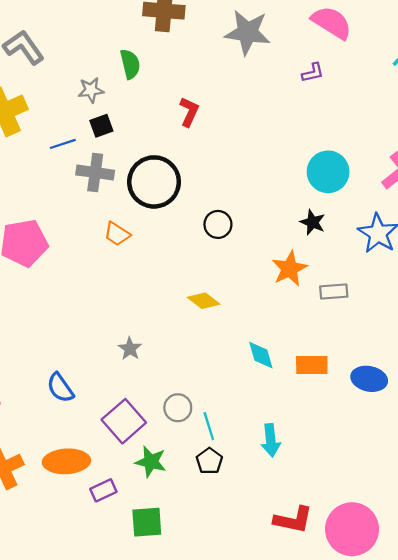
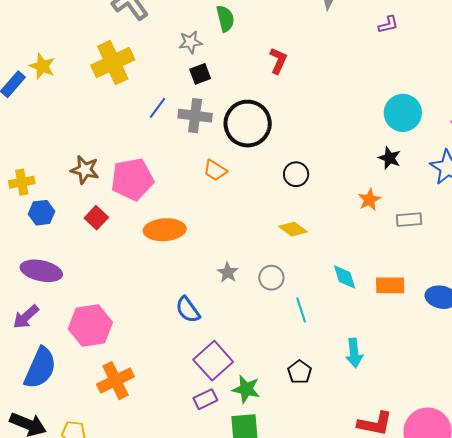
blue line: (63, 144) -> (158, 108), moved, turned -35
black circle: (218, 224) -> (296, 174), moved
orange star: (290, 269) -> (369, 200), size x0.7
blue semicircle: (60, 388) -> (188, 310), moved
gray circle: (178, 408) -> (271, 278), moved
purple square: (124, 421) -> (213, 361), moved
cyan line: (209, 426) -> (301, 310), moved
orange ellipse: (66, 461) -> (165, 230), moved
green star: (151, 462) -> (246, 389), moved

